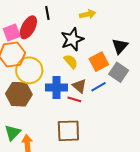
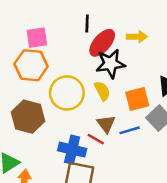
red ellipse: (28, 27) -> (102, 43), moved
yellow circle: (29, 70) -> (67, 93), moved
blue cross: (56, 88) -> (72, 150), moved

